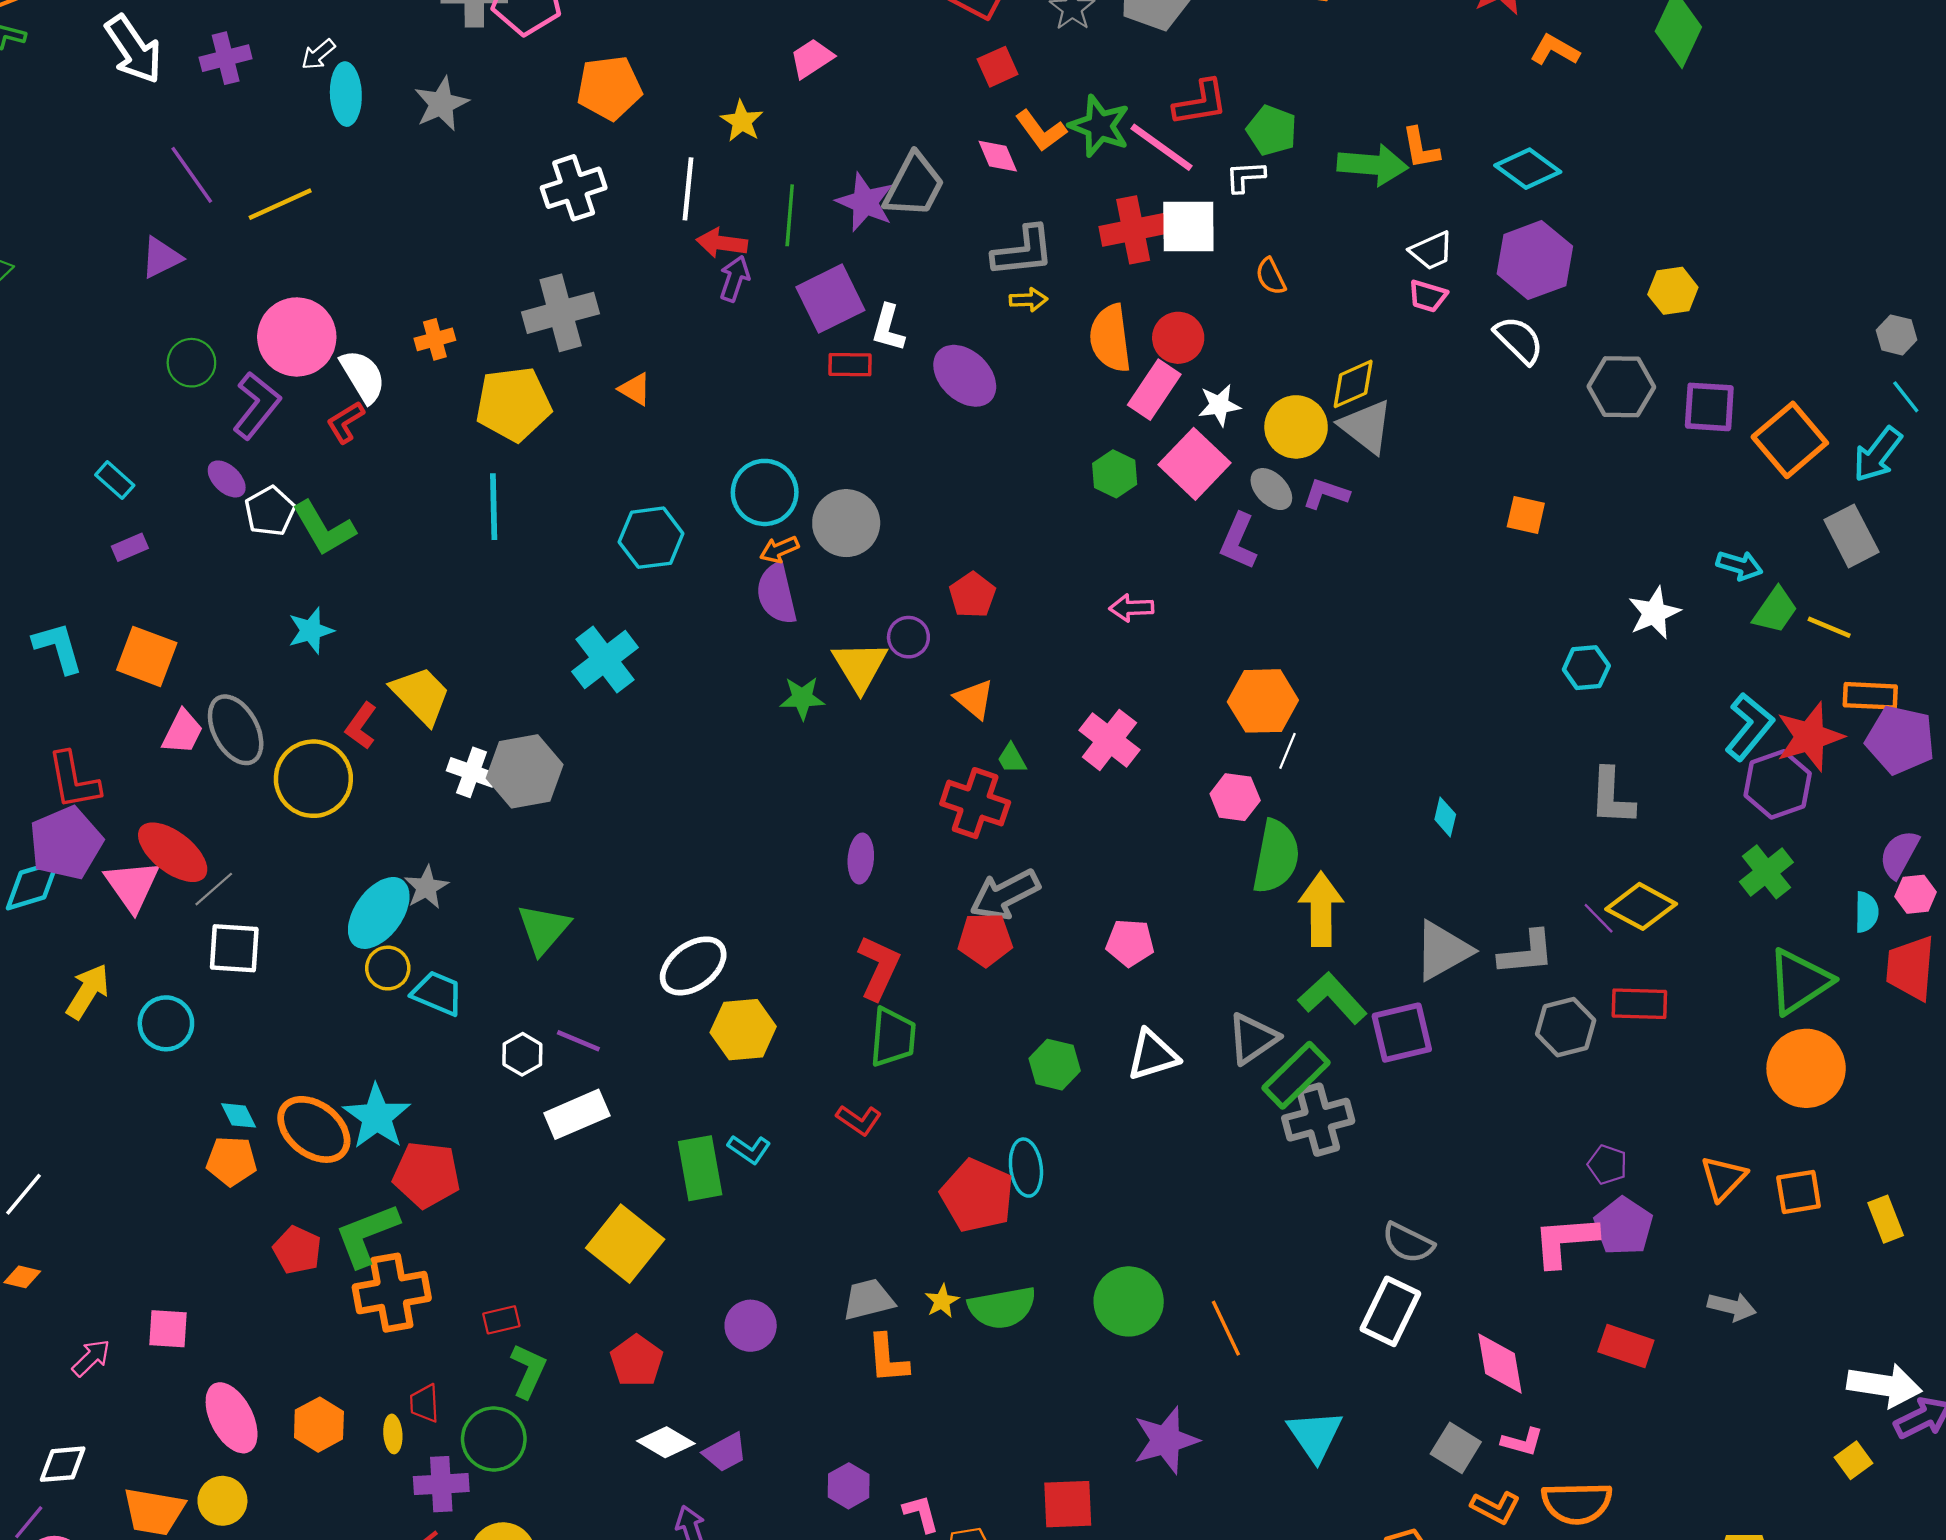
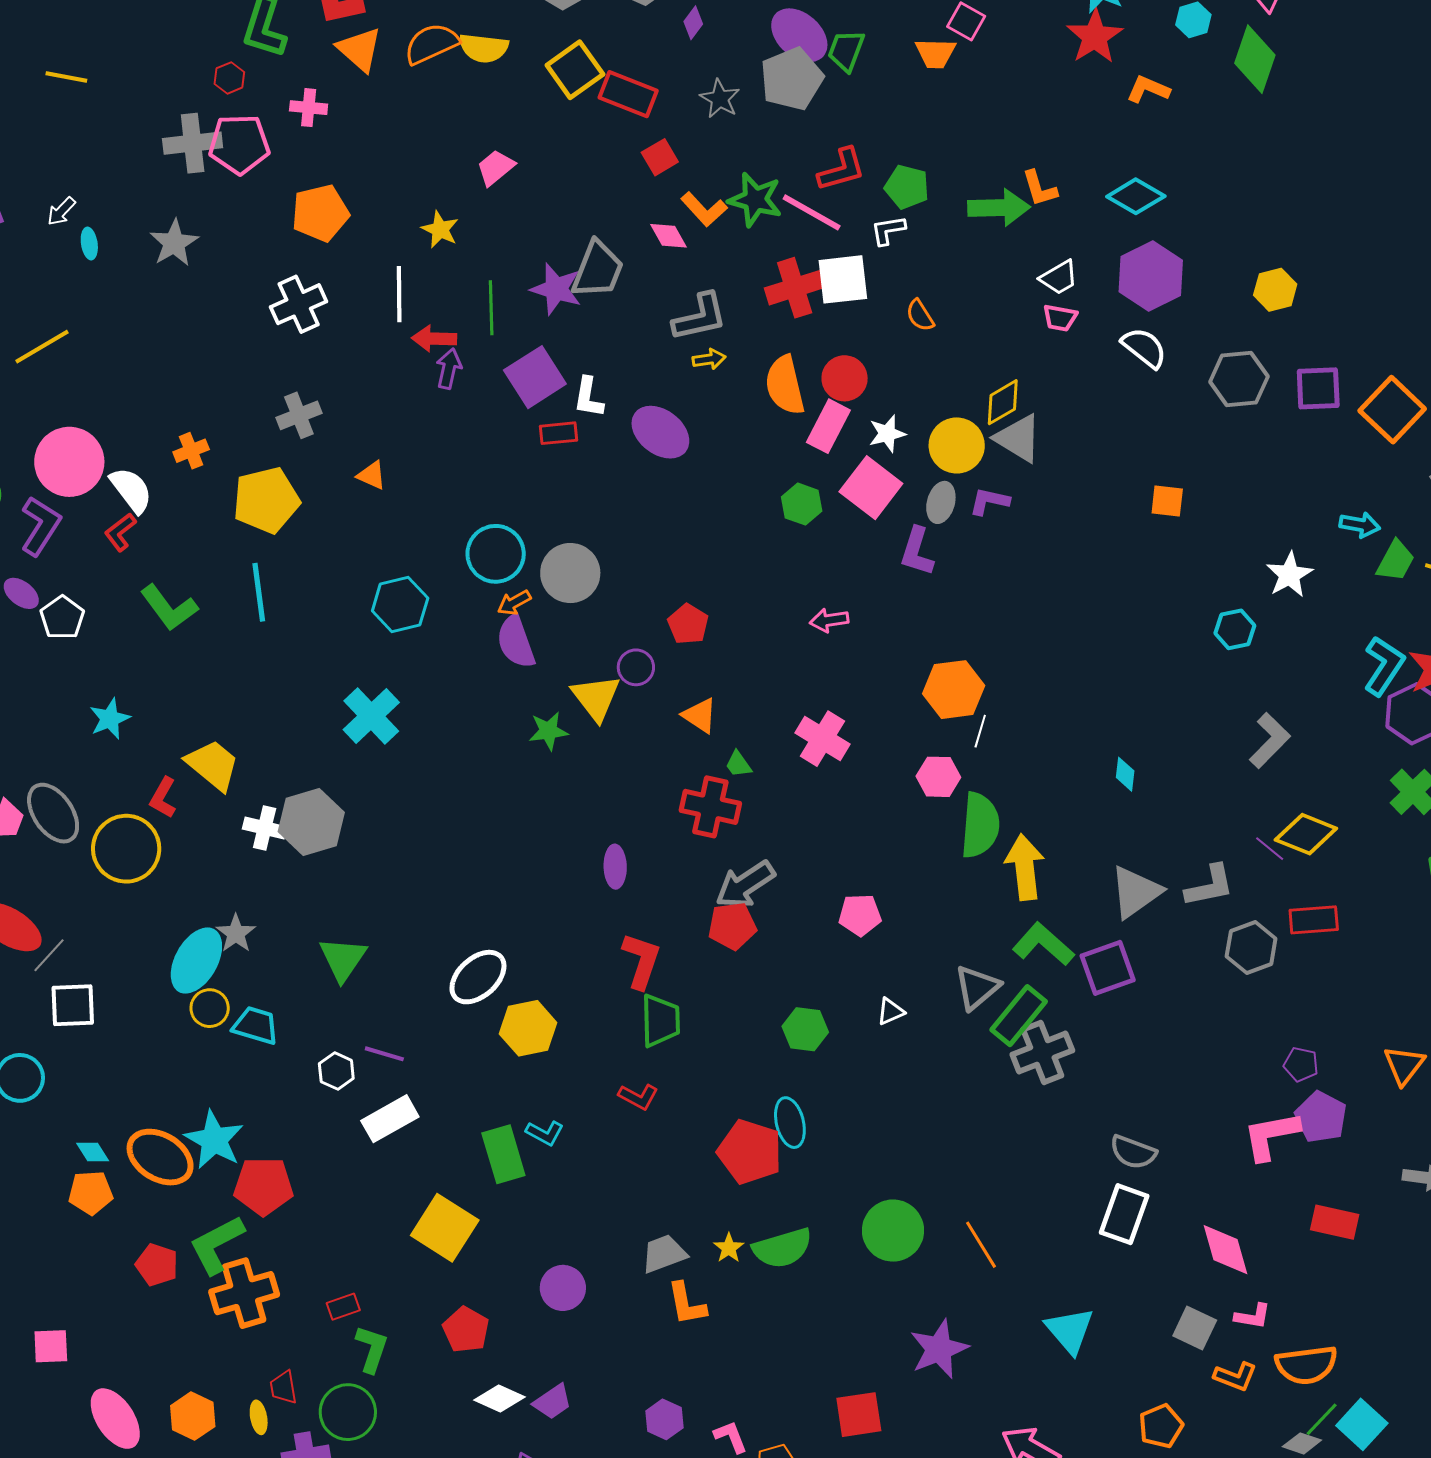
cyan ellipse: (346, 94) -> (89, 243), size x0.6
gray cross: (561, 313) -> (299, 415), size x0.7
gray ellipse: (1271, 489) -> (941, 502), turned 66
green L-shape: (324, 528) -> (169, 608), moved
gray L-shape: (1612, 797) -> (1270, 740), turned -132
white triangle: (1153, 1055) -> (891, 1011), size x0.6

